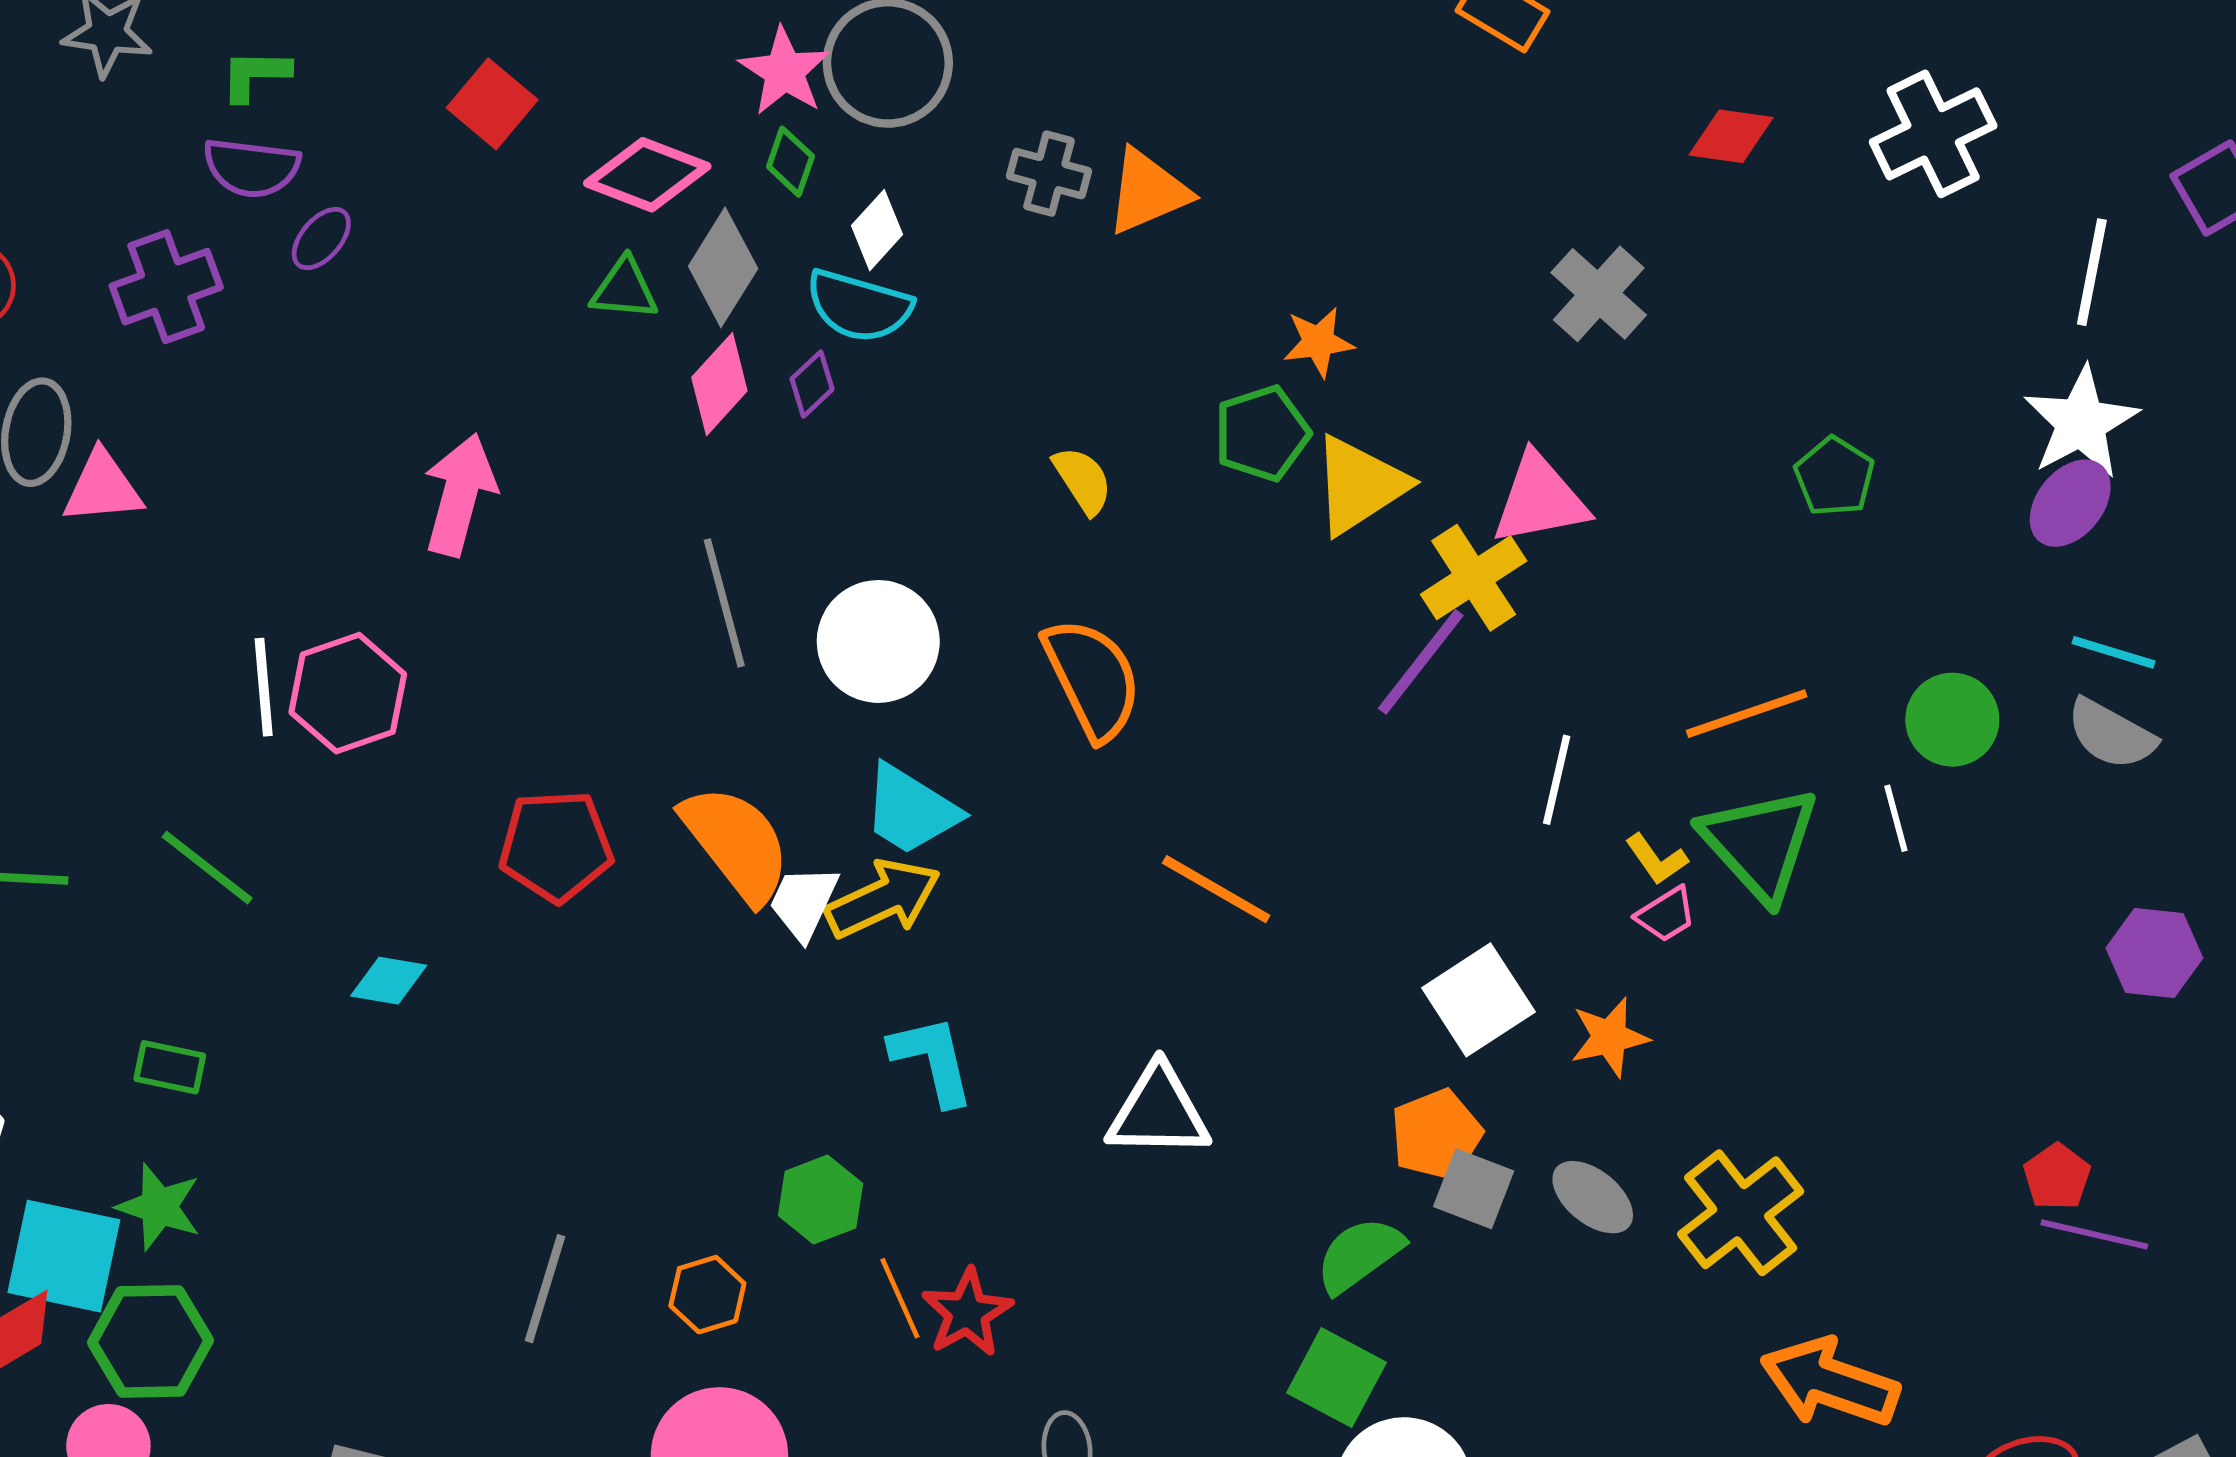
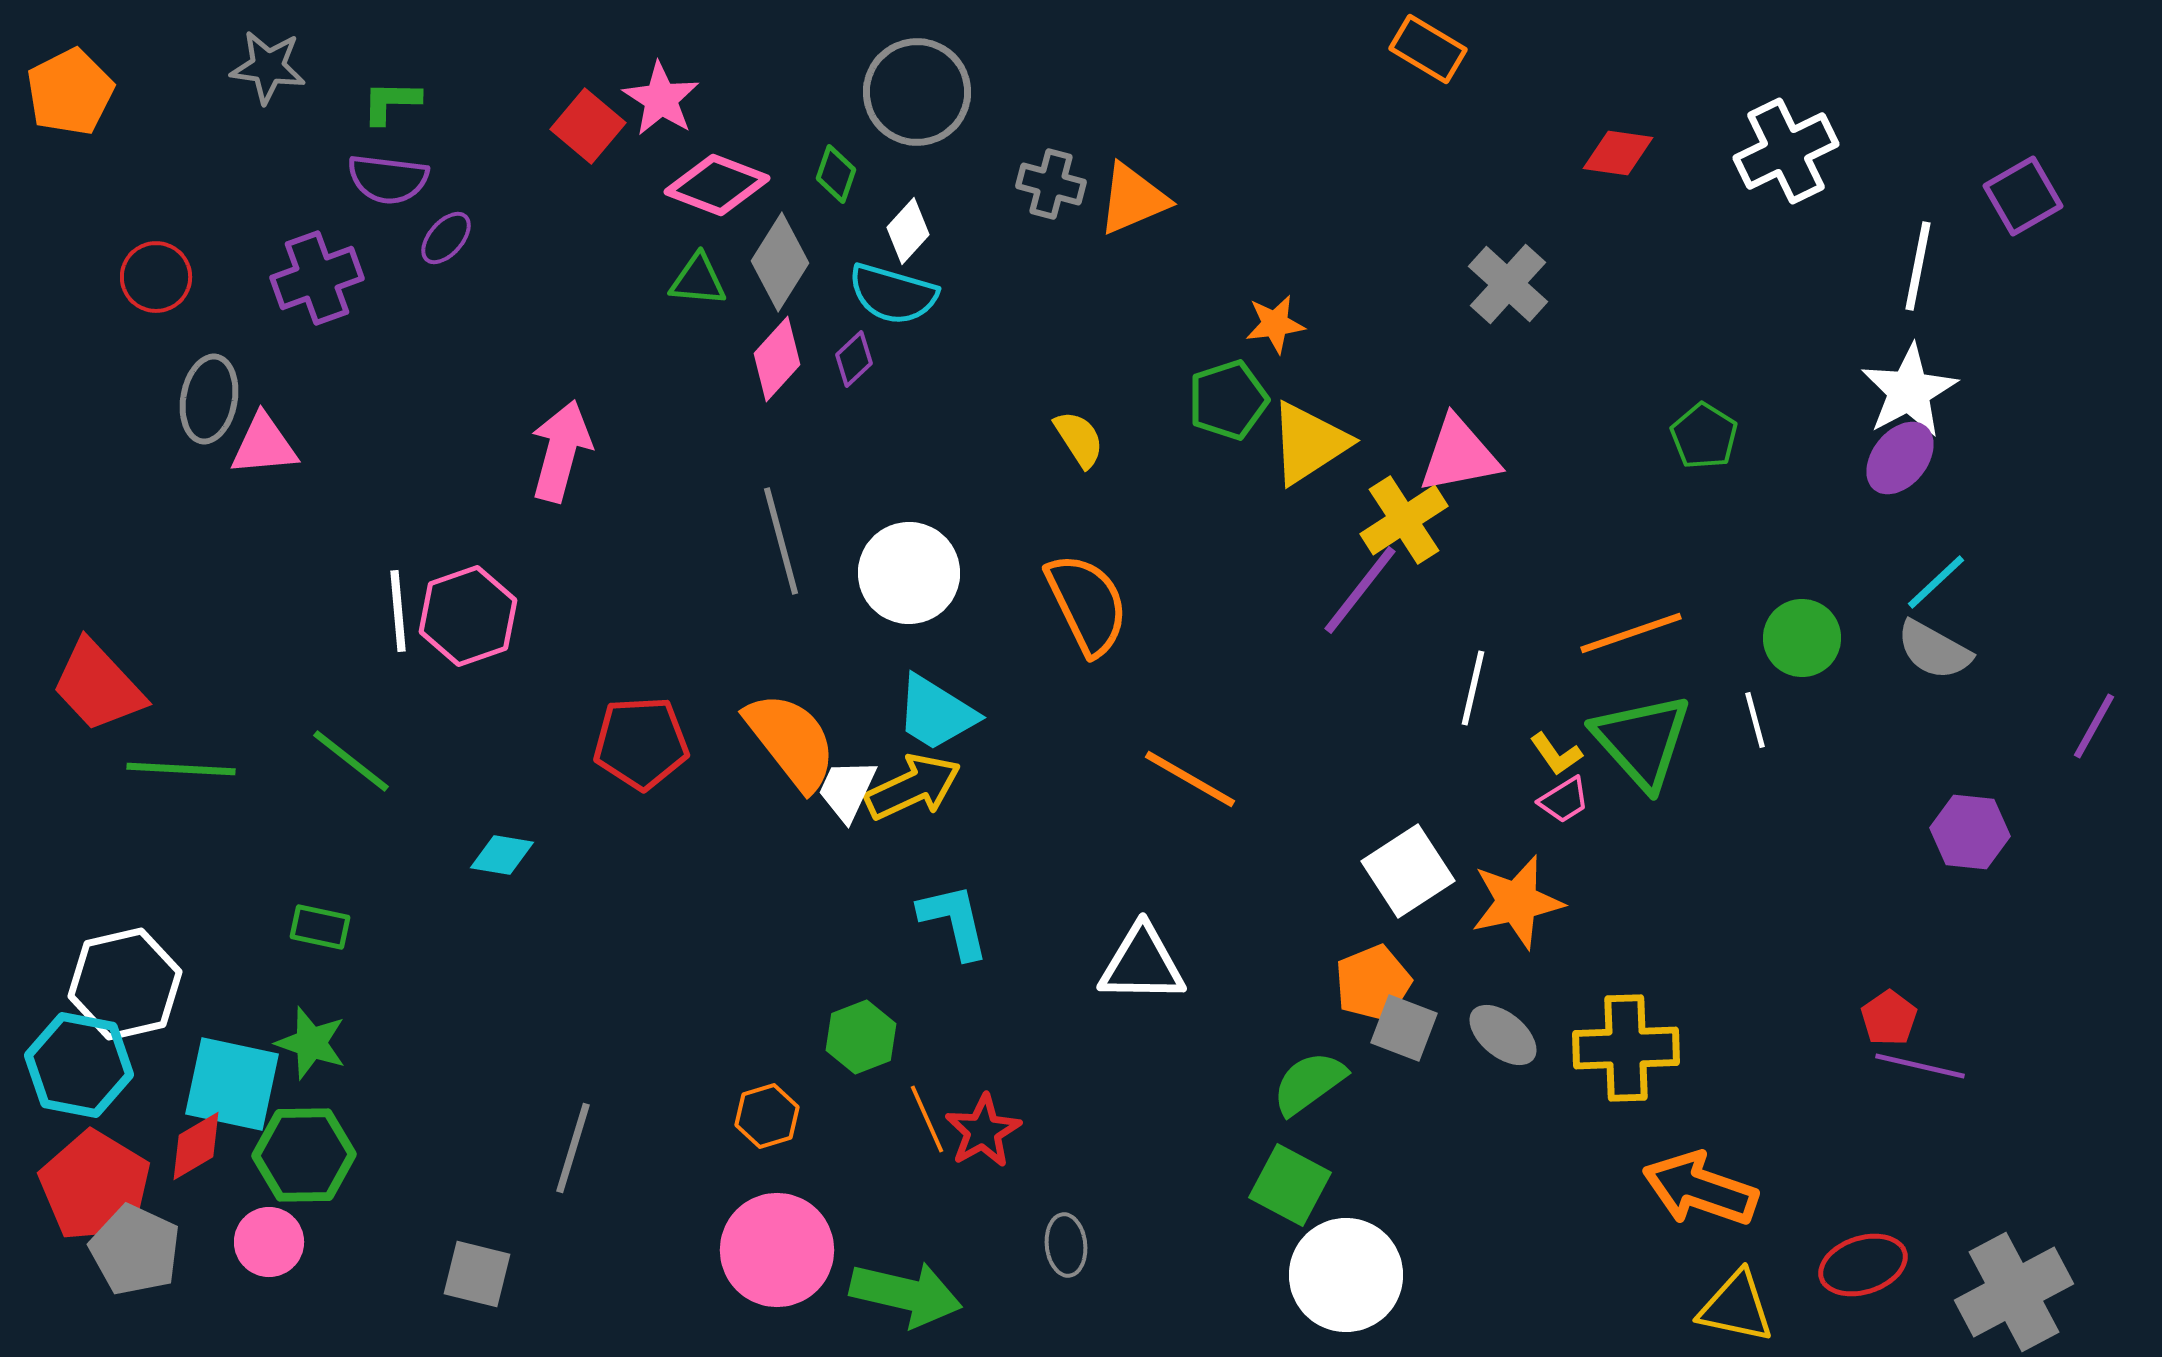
pink star: (784, 71) -> (661, 99), moved
cyan line: (2113, 652) -> (1936, 582), turned -60
orange star: (1610, 1037) -> (1517, 902), size x1.4
yellow cross: (1741, 1213) -> (1626, 1048), turned 36
gray line: (545, 1289) -> (573, 1148), moved

